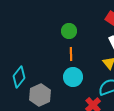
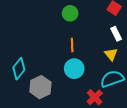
green circle: (69, 31) -> (70, 13), moved

